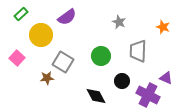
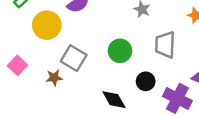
pink square: (17, 58) -> (17, 65), moved

